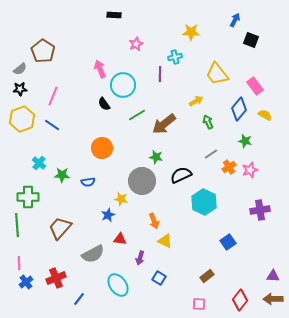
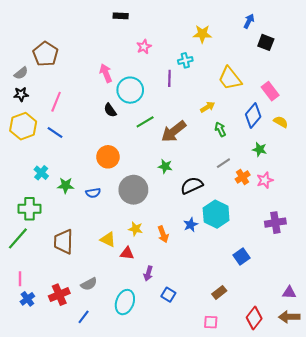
gray circle: (142, 181) -> (133, 190), moved
yellow star: (121, 199) -> (136, 229), moved
blue star: (108, 215) -> (191, 225), moved
green line: (17, 225) -> (18, 238), turned 45
brown trapezoid: (60, 228) -> (63, 242), turned -40
yellow triangle: (165, 241) -> (108, 240), moved
gray semicircle: (93, 254) -> (89, 284), moved, size x0.7
cyan ellipse: (118, 285) -> (125, 302), turned 55

